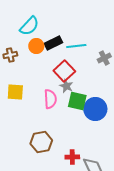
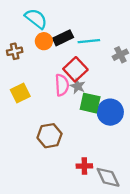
cyan semicircle: (29, 26) -> (36, 19), turned -95
yellow square: (15, 92) -> (20, 93), turned -30
pink semicircle: (50, 99) -> (62, 85), moved
brown hexagon: (41, 142) -> (50, 136), moved

